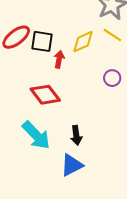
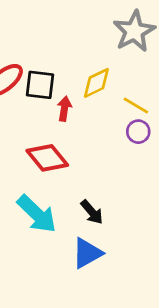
yellow line: (112, 35) -> (136, 105), moved
black arrow: (76, 135) -> (92, 212), turned -30

